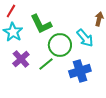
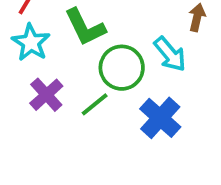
blue cross: (80, 71) -> (160, 118), turned -30

